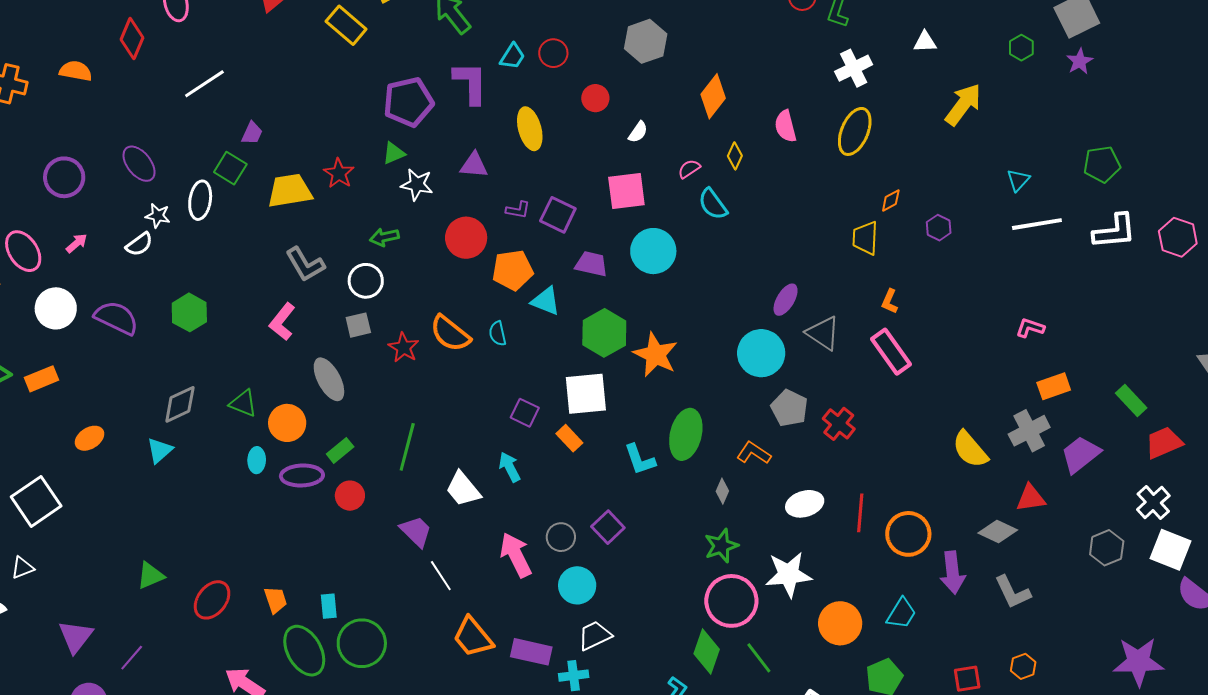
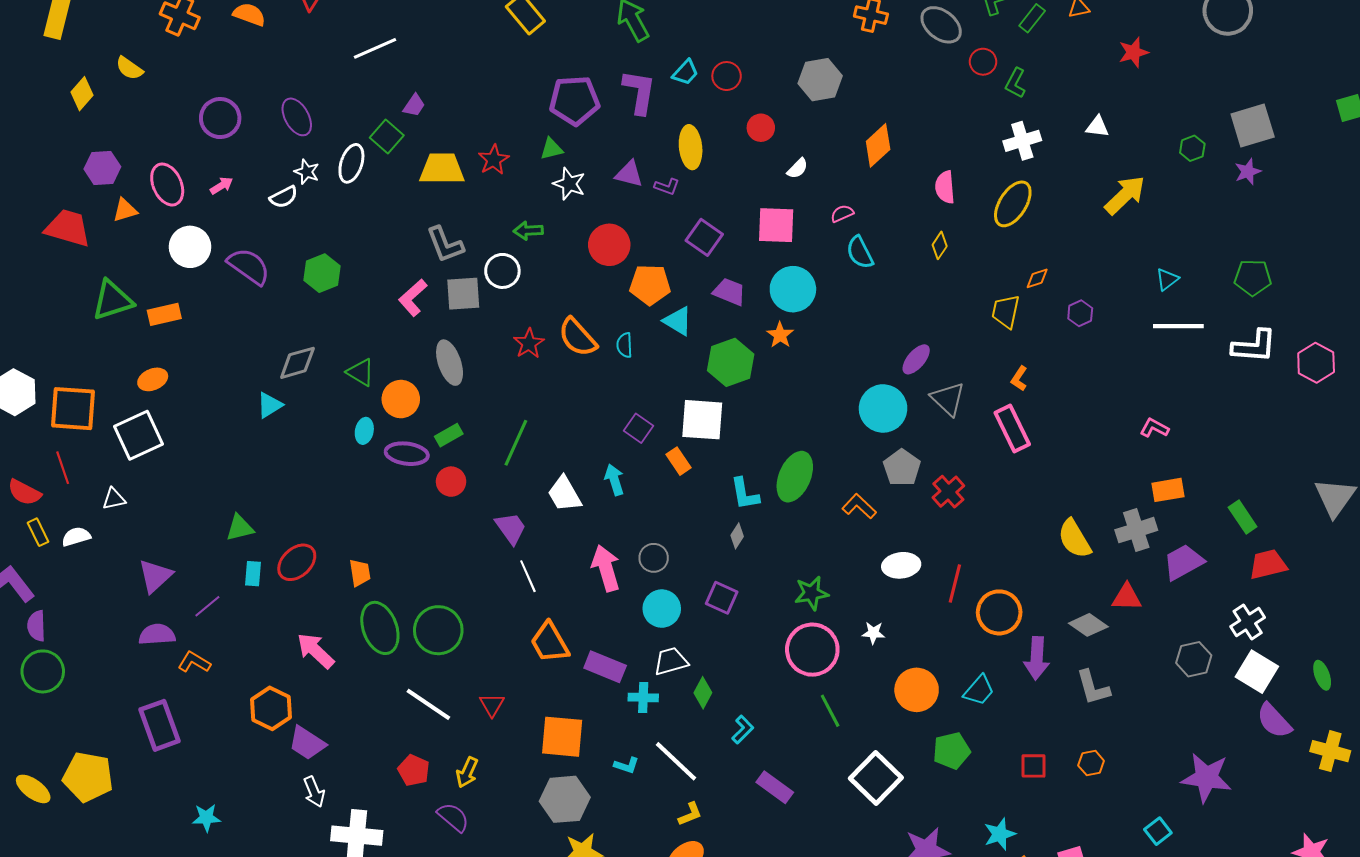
yellow diamond: (735, 156) -> (940, 245), moved
purple L-shape: (518, 210) -> (667, 187), moved
gray square: (358, 325) -> (463, 294), moved, size x1.4
orange star: (655, 355) -> (780, 335), moved, size x0.6
orange ellipse: (90, 438) -> (153, 379), moved
gray diamond: (722, 491) -> (737, 536), moved
purple square: (608, 527) -> (722, 598), moved, turned -32
white star: (788, 574) -> (873, 633), size x0.5
cyan rectangle: (329, 606) -> (253, 574), moved
green diamond: (707, 651) -> (703, 693), moved, size x0.7

